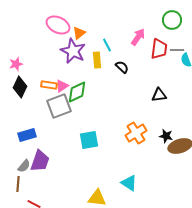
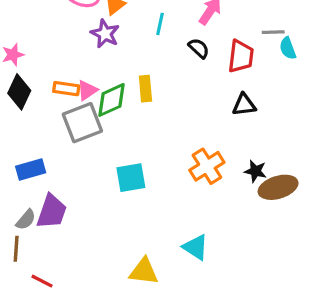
cyan line: (107, 45) -> (160, 24), turned 40
red trapezoid: (159, 49) -> (241, 56), moved
purple star: (73, 51) -> (105, 34), size x0.7
yellow rectangle: (97, 60) -> (145, 89), moved
black semicircle: (122, 67) -> (199, 48), moved

